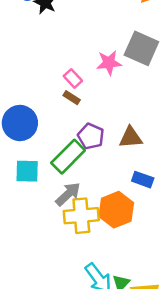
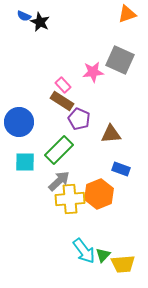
brown rectangle: (72, 98) -> (62, 101), size x1.6
purple pentagon: (91, 136) -> (79, 119), moved

